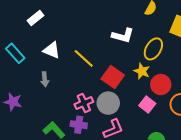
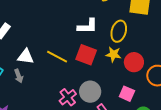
red square: (113, 77) -> (86, 55), moved
gray arrow: (45, 79) -> (19, 76), moved
pink square: (147, 104) -> (127, 94), moved

